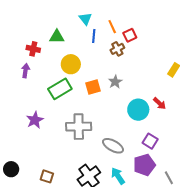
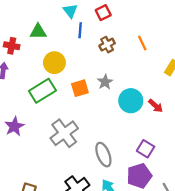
orange line: (112, 27) -> (142, 43), moved
red square: (130, 35) -> (103, 13), moved
cyan circle: (138, 110) -> (131, 101), moved
gray cross: (79, 127) -> (64, 133), turned -35
gray ellipse: (113, 146) -> (103, 155), turned 40

